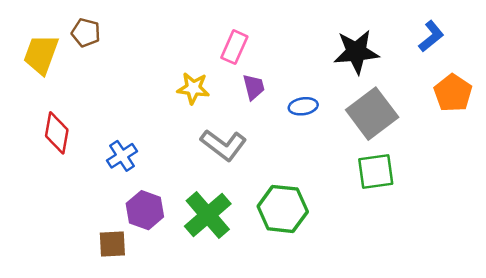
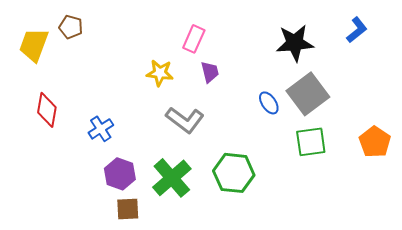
orange pentagon: (453, 93) -> (375, 142), moved
blue ellipse: (303, 106) -> (269, 103), moved, turned 65
brown square: (112, 244) -> (128, 209), moved

